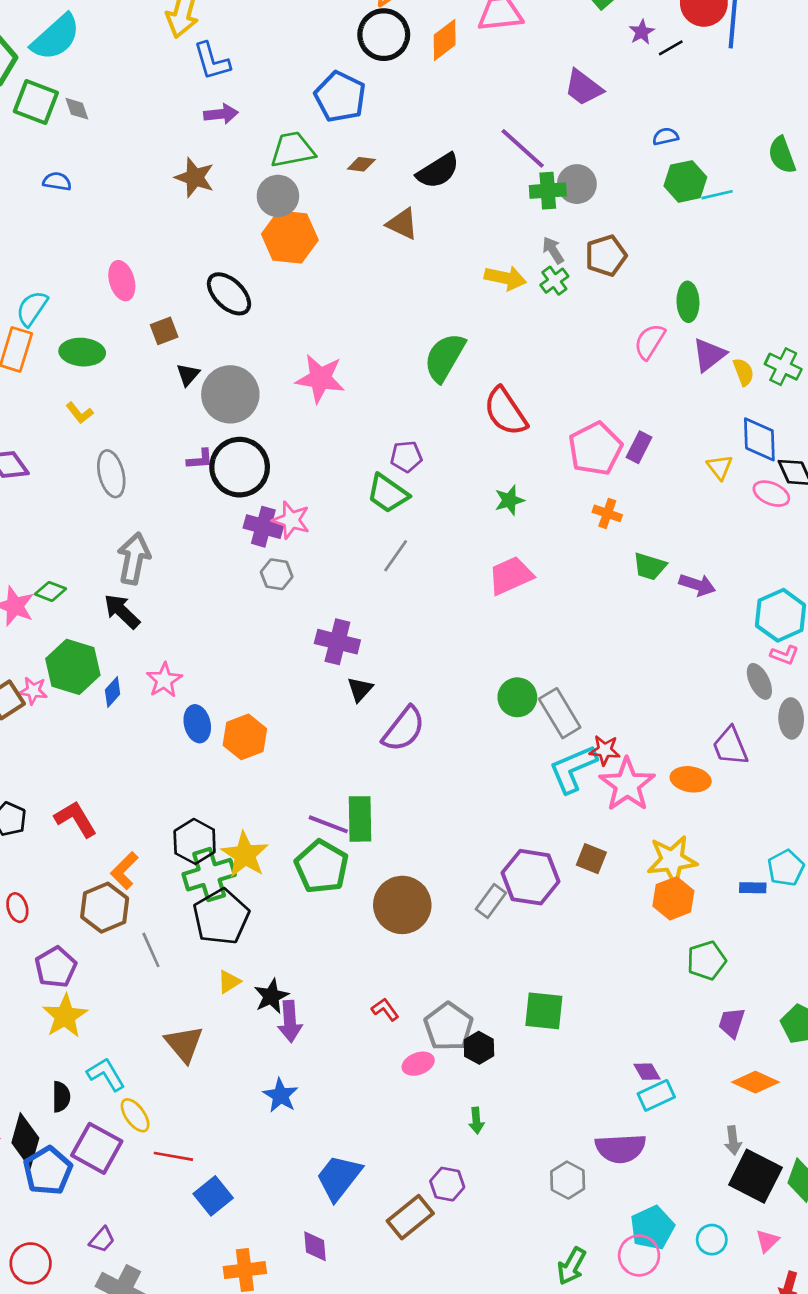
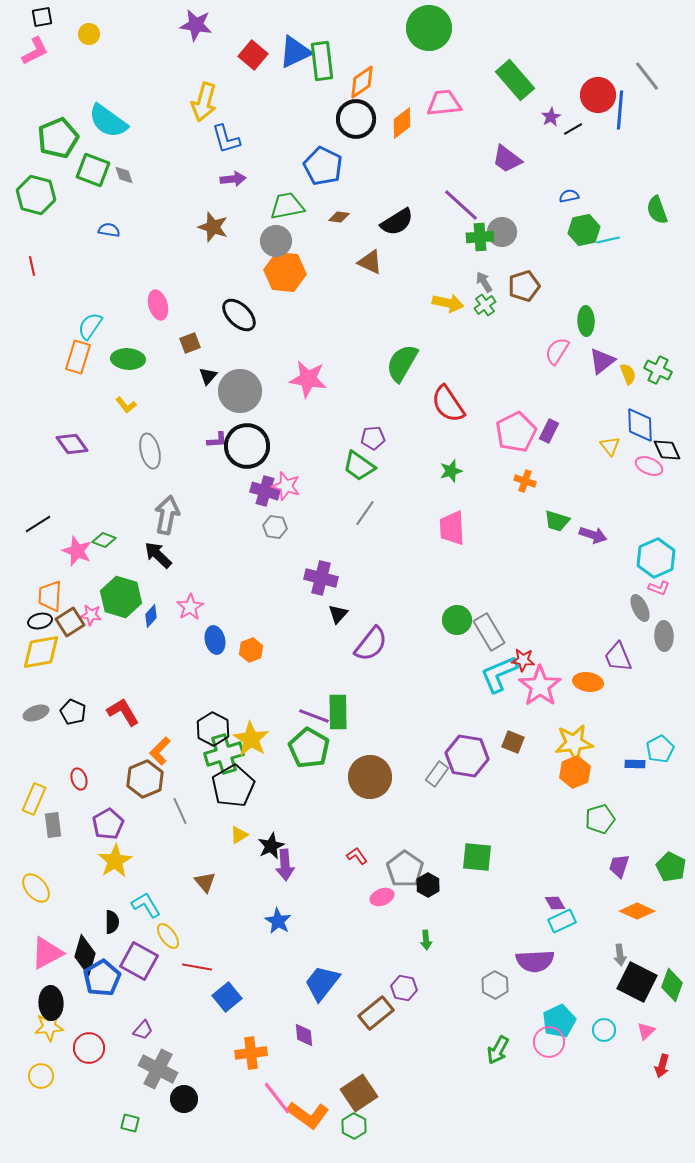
cyan semicircle: (56, 37) -> (108, 121), turned 78
pink trapezoid: (511, 576) -> (452, 528), turned -69
orange hexagon: (245, 737) -> (251, 650), size x0.7
brown triangle: (184, 1044) -> (205, 882), size x0.7

